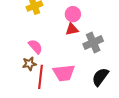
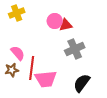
red triangle: (72, 29) -> (66, 25), moved
red line: (40, 77) -> (32, 68), moved

